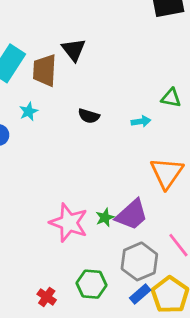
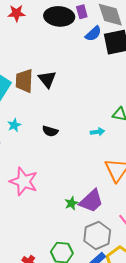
brown trapezoid: (45, 70) -> (24, 81), moved
black semicircle: (89, 116) -> (50, 131), moved
pink star: (69, 223) -> (24, 181), moved

